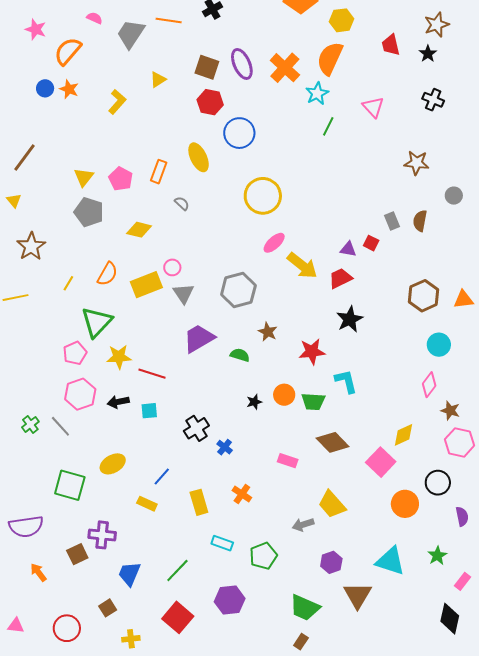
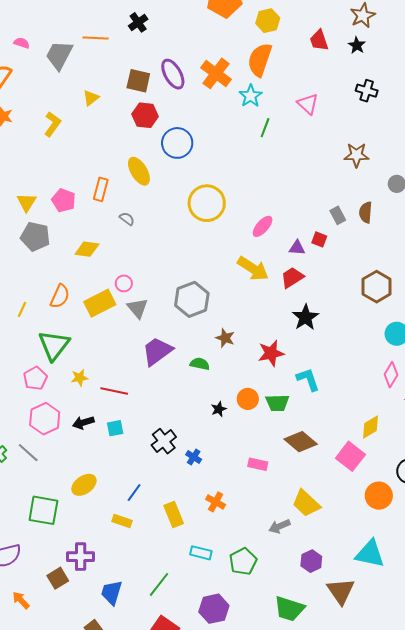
pink ellipse: (274, 243) -> (263, 226), moved
yellow star: (119, 357) -> (80, 378), size x0.7

